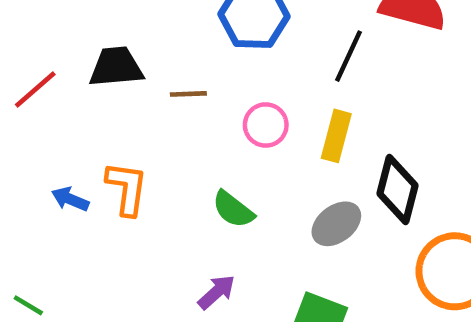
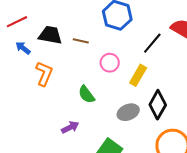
black trapezoid: (116, 67) -> (50, 35), moved
blue arrow: (70, 199) -> (23, 48), moved

